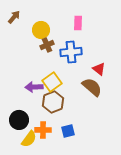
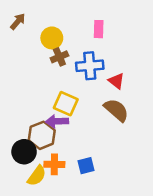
red triangle: (99, 69) -> (116, 81), moved
yellow square: (52, 82) -> (66, 104), turned -30
purple arrow: (34, 87) -> (57, 121), moved
brown hexagon: (53, 102) -> (42, 135), moved

